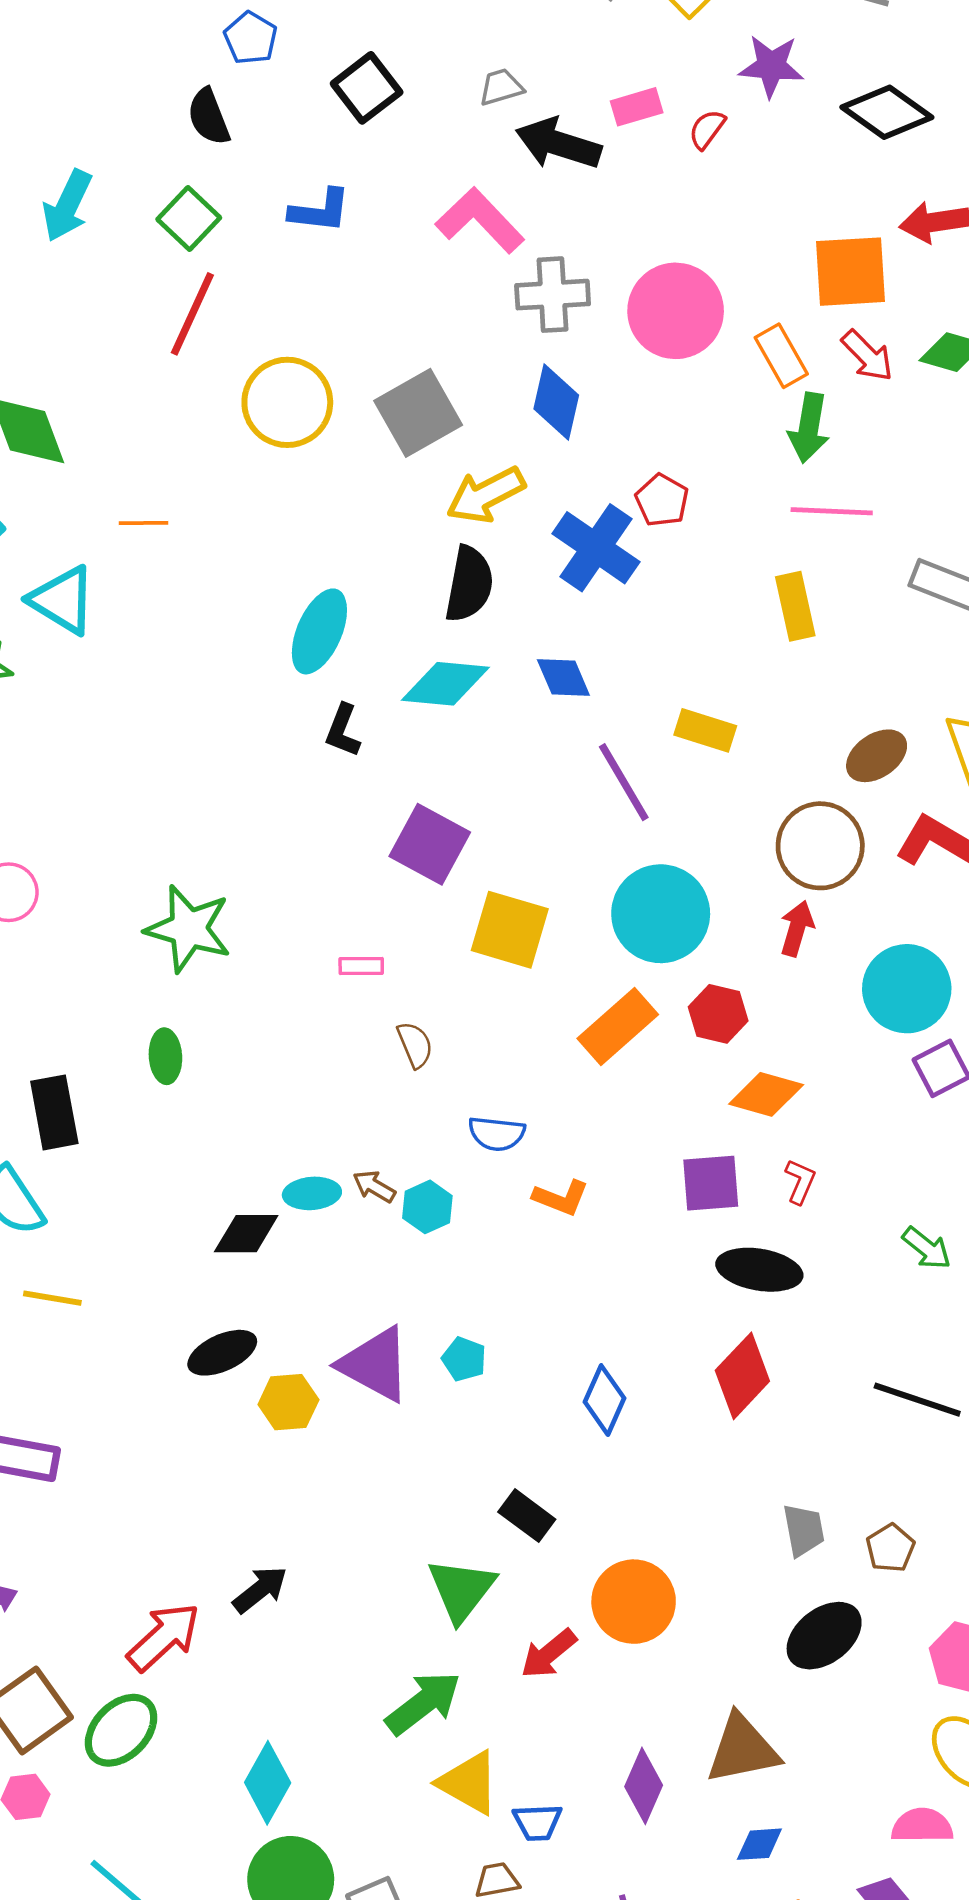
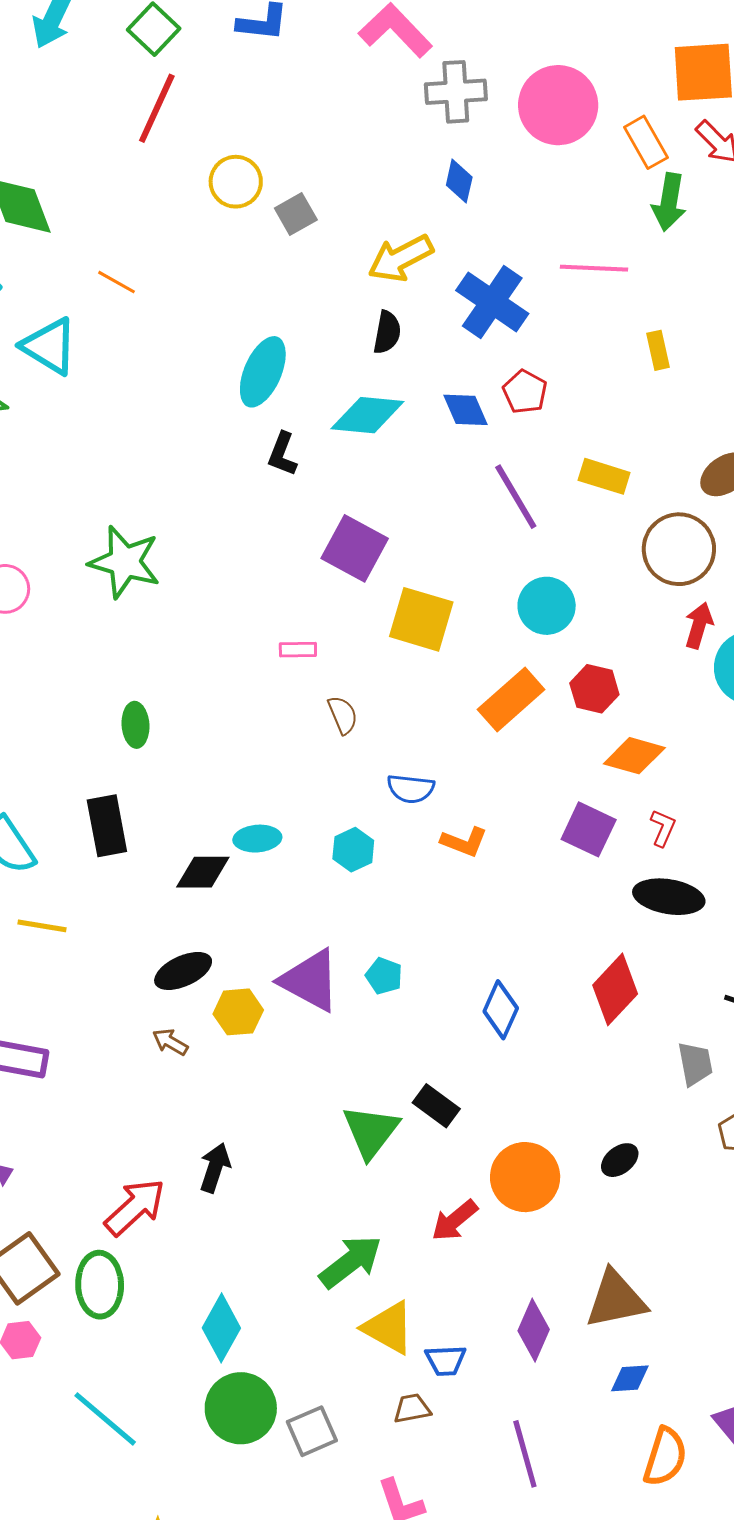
yellow circle: (287, 402) -> (236, 182), size x0.7
blue diamond: (556, 402) -> (459, 181), size x0.7
gray square: (418, 413) -> (296, 214), moved, size x0.6
red pentagon: (662, 500) -> (525, 392), moved
pink line: (832, 511) -> (594, 268), moved
orange line: (143, 523) -> (116, 282), turned 30
black semicircle: (469, 584) -> (387, 332), size x0.7
yellow rectangle: (795, 606) -> (658, 350), size x0.7
yellow rectangle: (705, 730) -> (604, 476), moved
cyan circle: (661, 914) -> (547, 606), size x0.7
red arrow: (797, 928) -> (699, 625), moved
green star: (188, 929) -> (125, 562), moved
black rectangle: (54, 1112) -> (107, 826), moved
purple square: (711, 1183) -> (589, 829), turned 30
brown arrow: (374, 1186) -> (170, 1042), moved
black ellipse: (759, 1270) -> (669, 897), moved
gray trapezoid: (804, 1530) -> (695, 1064), moved
black arrow: (260, 1590) -> (215, 1168), turned -33
green triangle: (461, 1590) -> (371, 1131), moved
black ellipse: (824, 1636) -> (620, 1160), moved, size x0.6
green ellipse: (121, 1730) -> (100, 1285), turned -46

